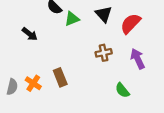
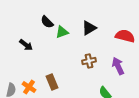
black triangle: (104, 14) -> (89, 28), turned 42
red semicircle: (131, 23) -> (125, 36), moved, turned 60

